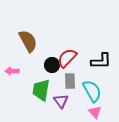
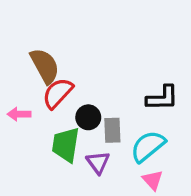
red semicircle: (67, 58) -> (58, 93), moved
black circle: (52, 65) -> (88, 117), moved
cyan semicircle: (92, 91) -> (148, 146), turned -100

